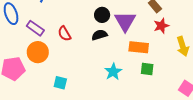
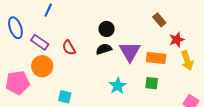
purple triangle: (125, 21) -> (130, 52), moved
red star: (161, 26) -> (177, 40), moved
orange rectangle: (139, 47) -> (156, 58), moved

